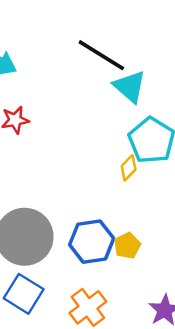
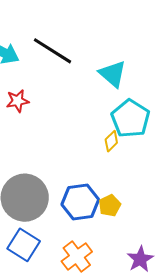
black line: (101, 55) -> (53, 51), moved

